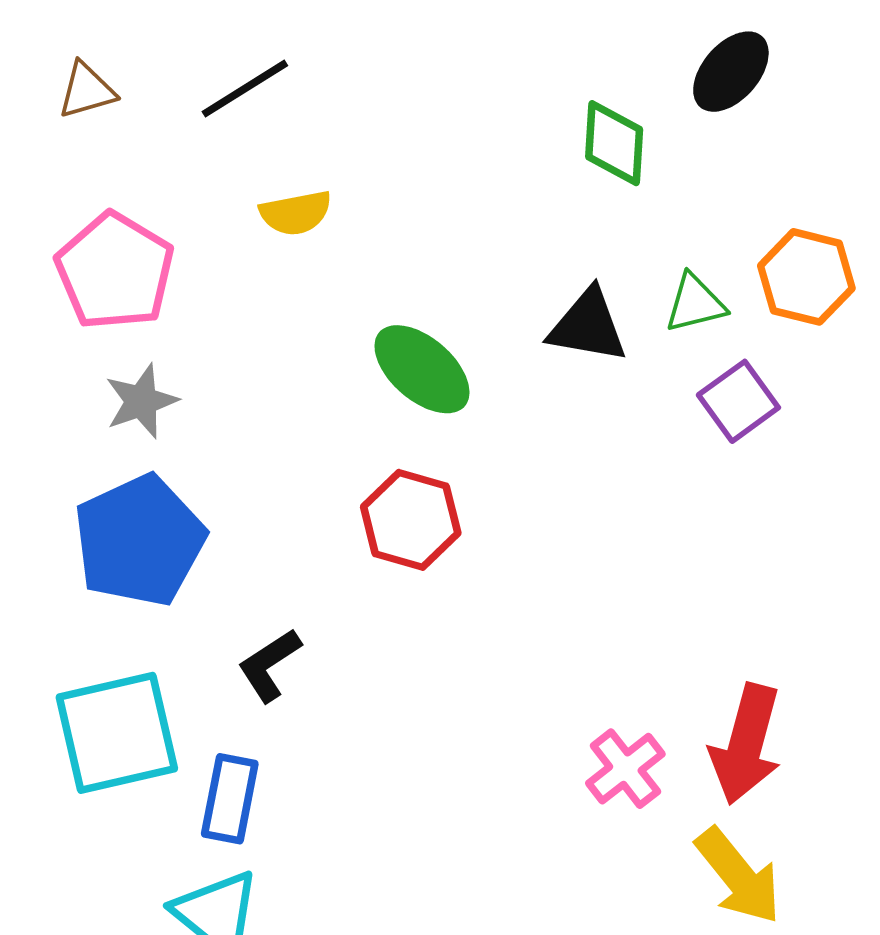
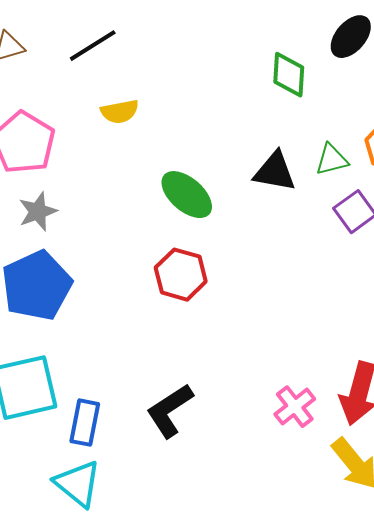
black L-shape: (269, 665) -> (170, 411), moved, size x1.4

